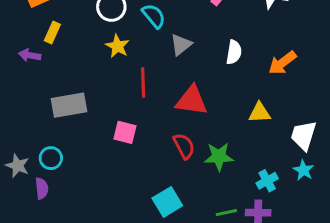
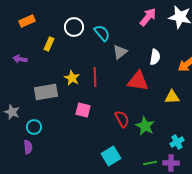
yellow rectangle: (52, 33) -> (49, 44), moved
yellow star: (117, 46) -> (72, 78), moved
red triangle: (192, 101) -> (138, 81), moved
green star: (219, 157) -> (145, 126), turned 30
gray star: (18, 166) -> (12, 112), moved

